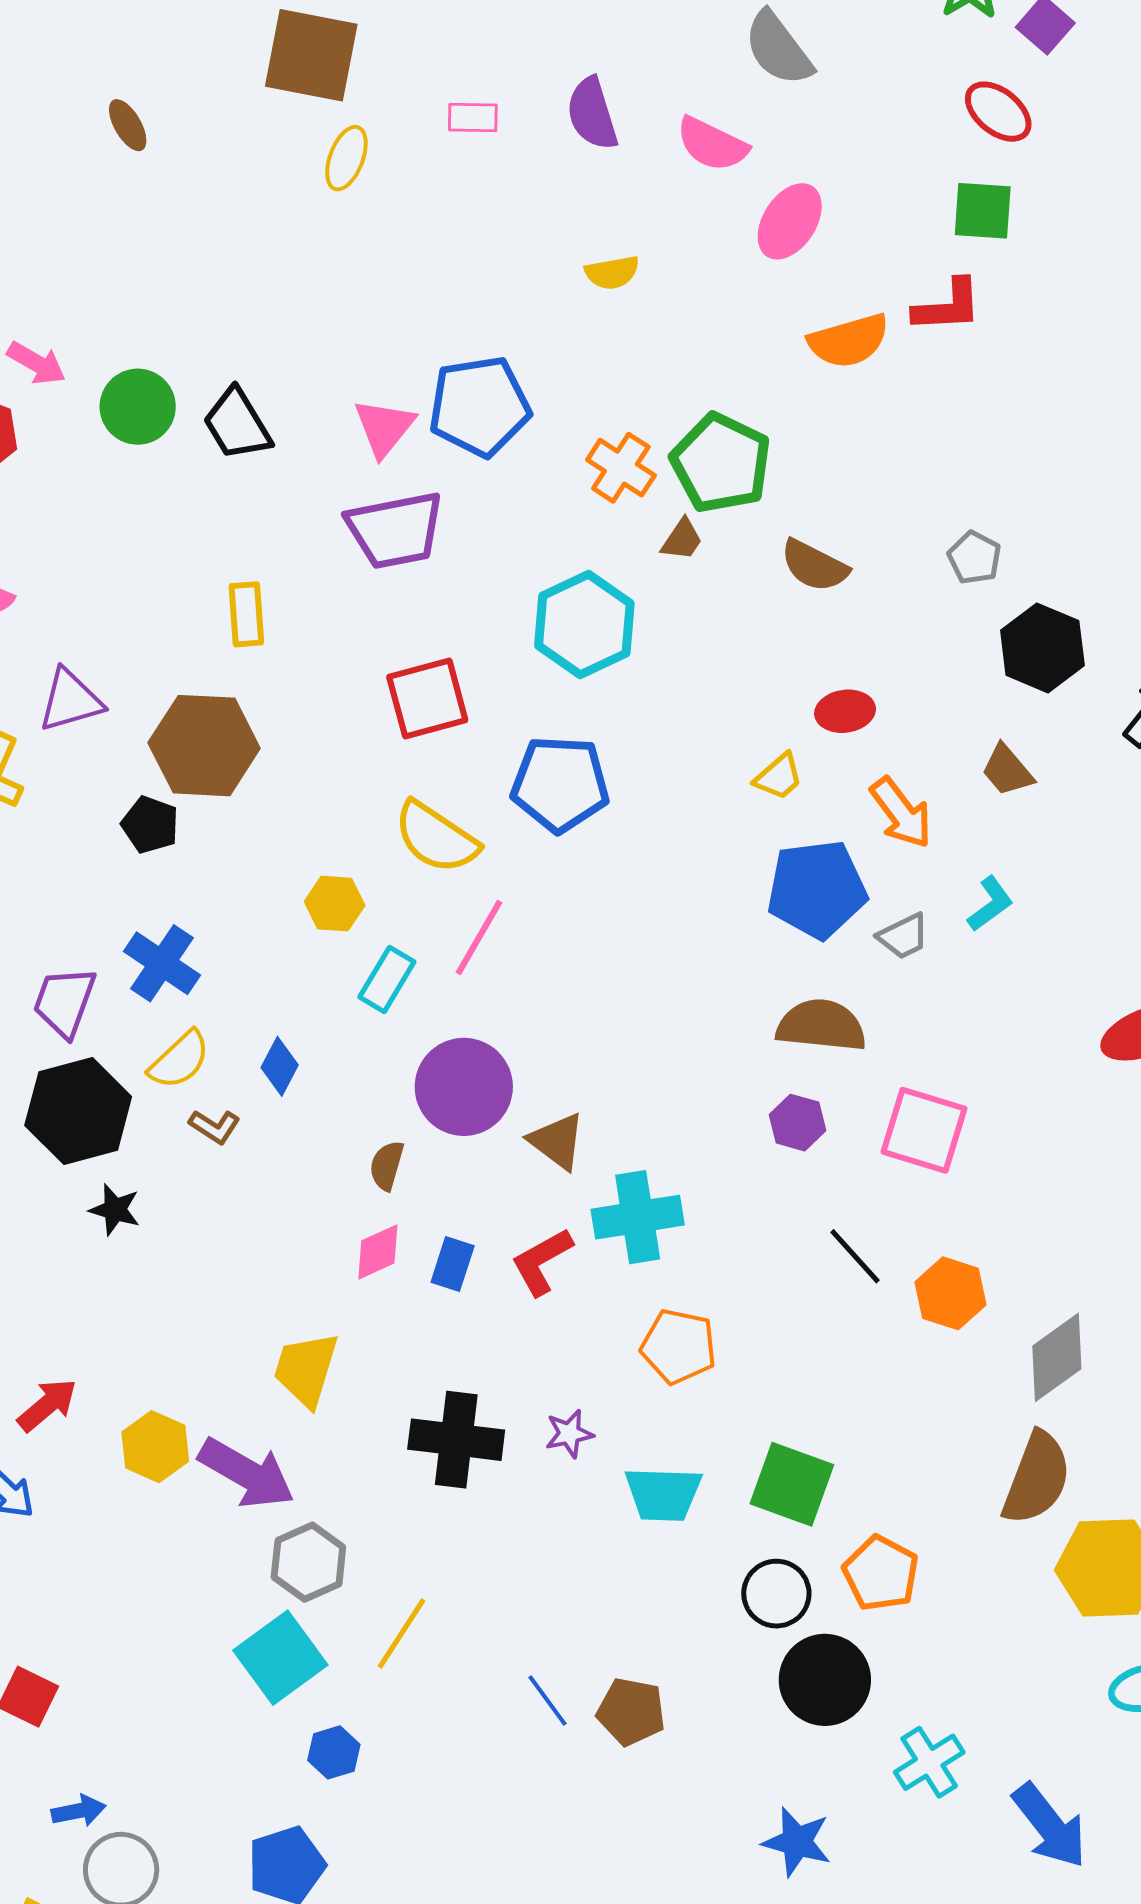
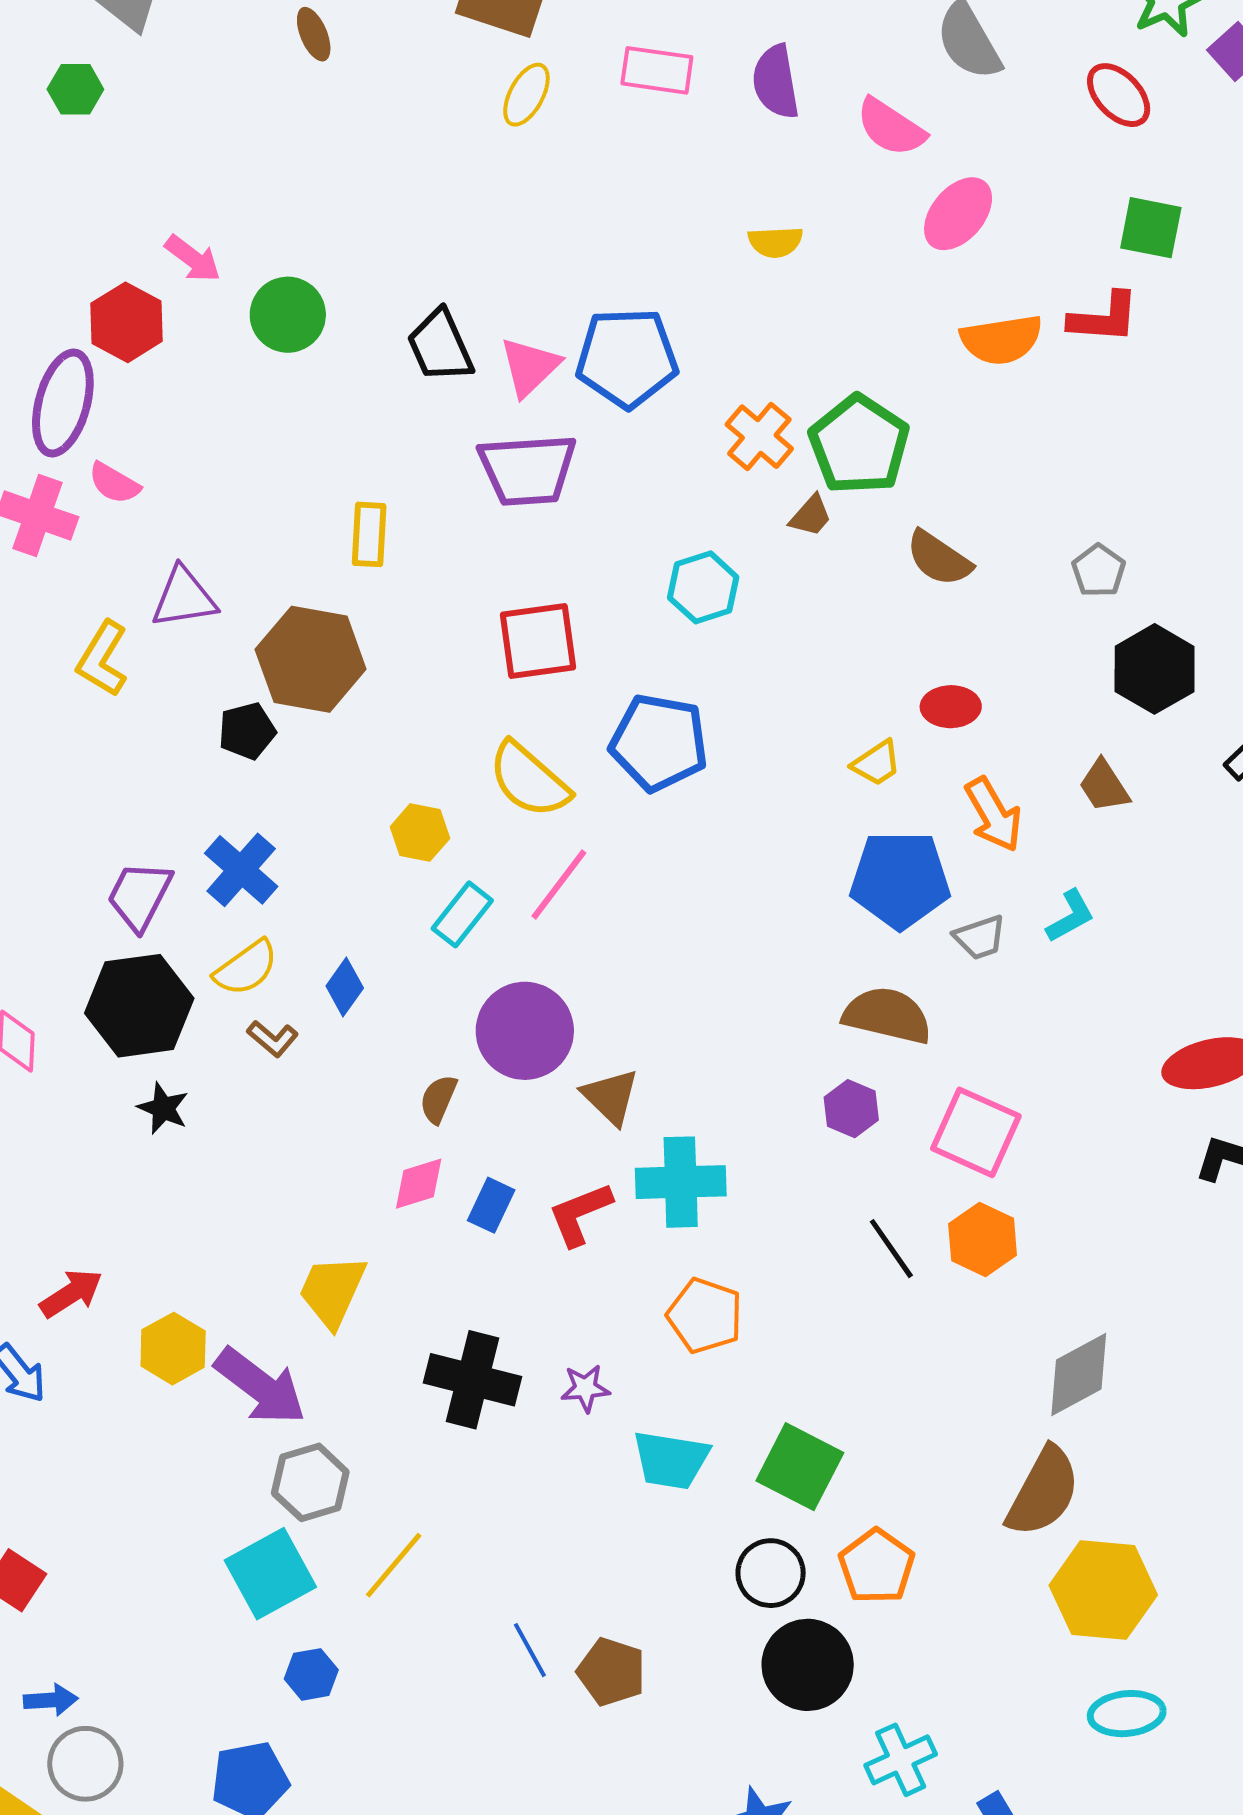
red ellipse: (998, 112) -> (1119, 95), moved
pink rectangle: (473, 117) -> (657, 70), size x1.4
black trapezoid: (237, 424) -> (440, 346), moved
cyan hexagon: (584, 624) -> (703, 587), size x0.7
black pentagon: (150, 825) -> (247, 731), turned 30
orange hexagon: (950, 1293) -> (983, 1239), moved

